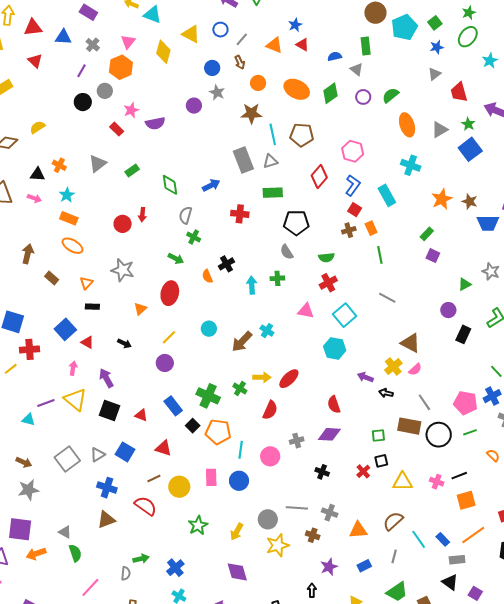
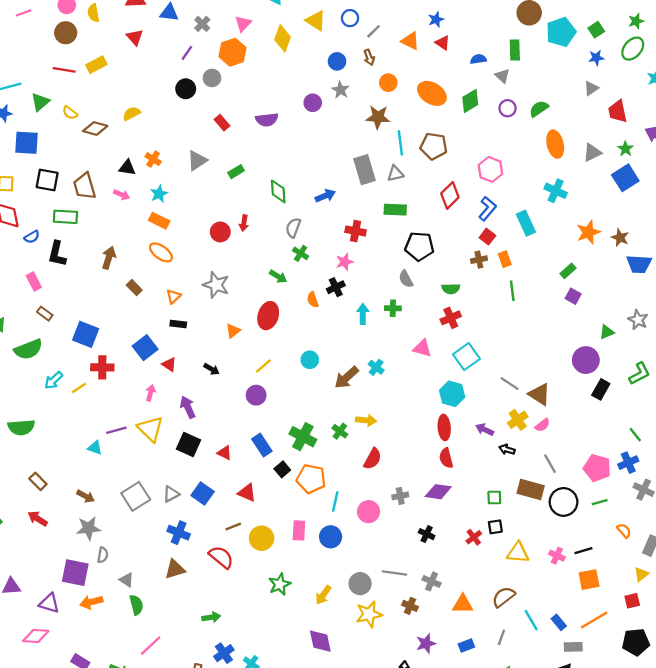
pink star: (131, 110) -> (345, 262), moved
gray line: (387, 298) -> (510, 384), moved
purple circle: (448, 310) -> (586, 360), size x1.5
red ellipse: (289, 379) -> (444, 427), moved, turned -55
blue cross: (175, 568) -> (224, 653), moved
gray semicircle: (126, 573) -> (103, 555), moved

